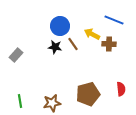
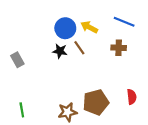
yellow arrow: (92, 34) -> (89, 27), moved
gray rectangle: (16, 55) -> (17, 60), turned -72
brown star: (52, 103) -> (67, 112), moved

